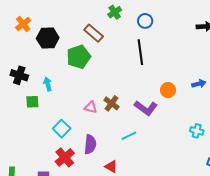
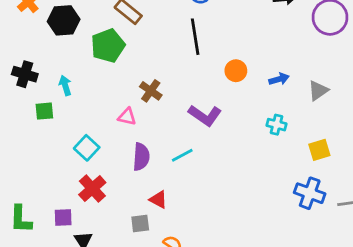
orange circle: (168, 90) -> (236, 71), moved
brown cross: (112, 103) -> (151, 91), moved
cyan cross: (197, 131) -> (277, 125), moved
purple semicircle: (90, 144) -> (141, 157), moved

